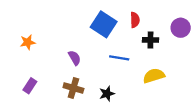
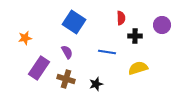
blue square: (104, 24) -> (74, 22), moved
purple rectangle: (30, 86) -> (39, 68), moved, size x1.6

